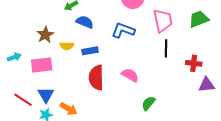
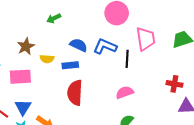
blue semicircle: (85, 22) -> (79, 45), moved
black line: (166, 48) -> (127, 59), moved
pink semicircle: (130, 75) -> (125, 92), moved, turned -54

